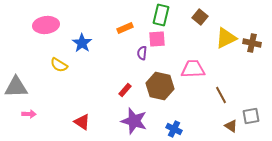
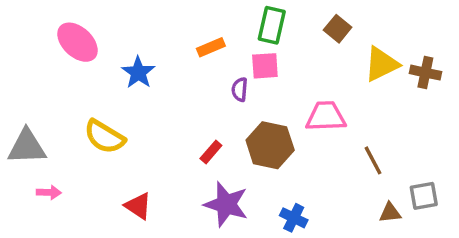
pink ellipse: (46, 25) -> (77, 42), turned 50
yellow semicircle: (59, 65) -> (105, 137), moved, size x1.4
brown triangle: (231, 126) -> (390, 213), turned -40

